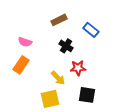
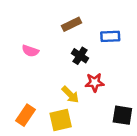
blue rectangle: (91, 30) -> (110, 36), turned -42
orange rectangle: (21, 65) -> (25, 115), moved
black square: (87, 95) -> (122, 115), moved

